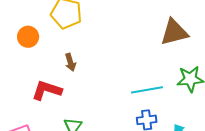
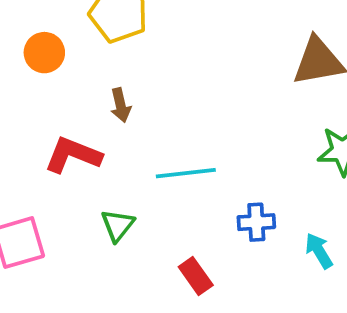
cyan line: (147, 90) -> (186, 173), moved

